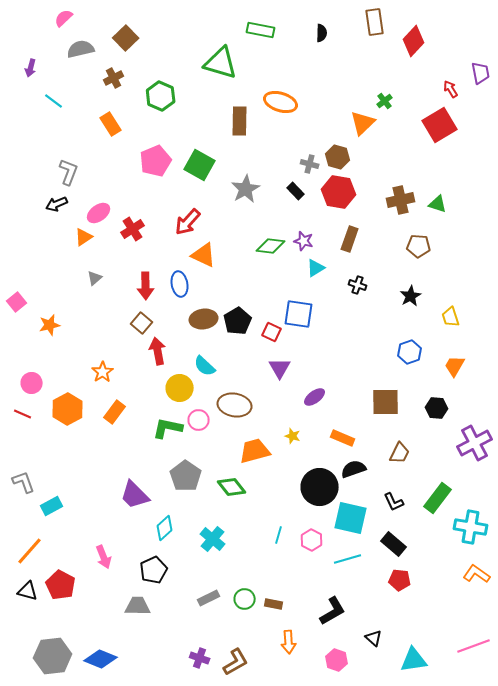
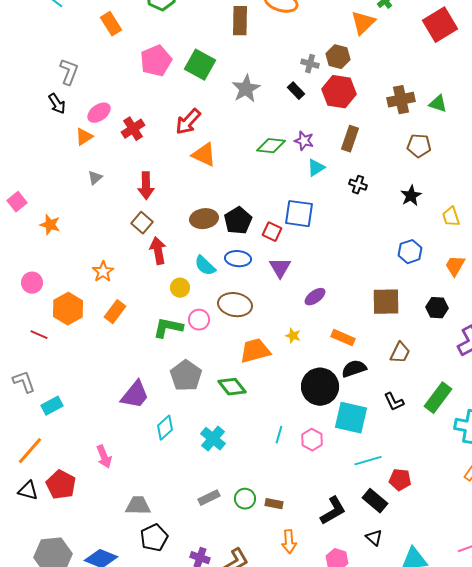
black arrow: (57, 204) -> (57, 104), turned -100
blue ellipse: (180, 284) -> (238, 259), moved, turned -75
orange star: (50, 325) -> (50, 225), turned 30
yellow circle: (180, 388) -> (180, 288), size x0.7
red line: (23, 414) -> (39, 335), moved
purple trapezoid: (135, 495) -> (135, 395), turned -96
black rectangle: (394, 544) -> (375, 501), moved
cyan line: (348, 559) -> (368, 461), moved
black pentagon: (154, 570) -> (154, 538), moved

